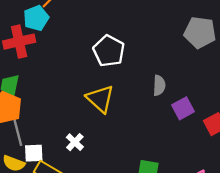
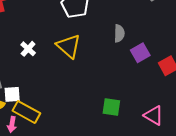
white cross: (75, 142) -> (28, 49), moved

